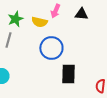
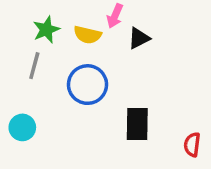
black triangle: (81, 14) -> (139, 38), moved, turned -32
blue circle: (51, 48) -> (87, 85), moved

